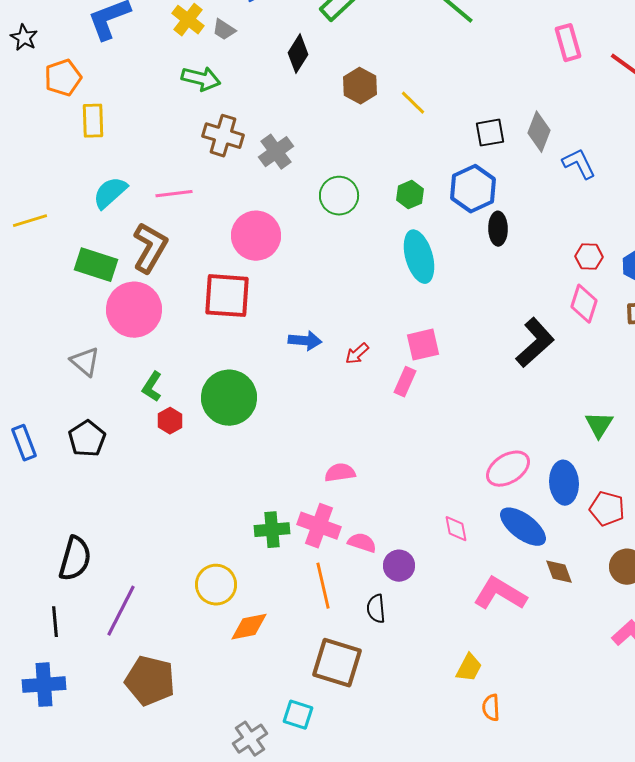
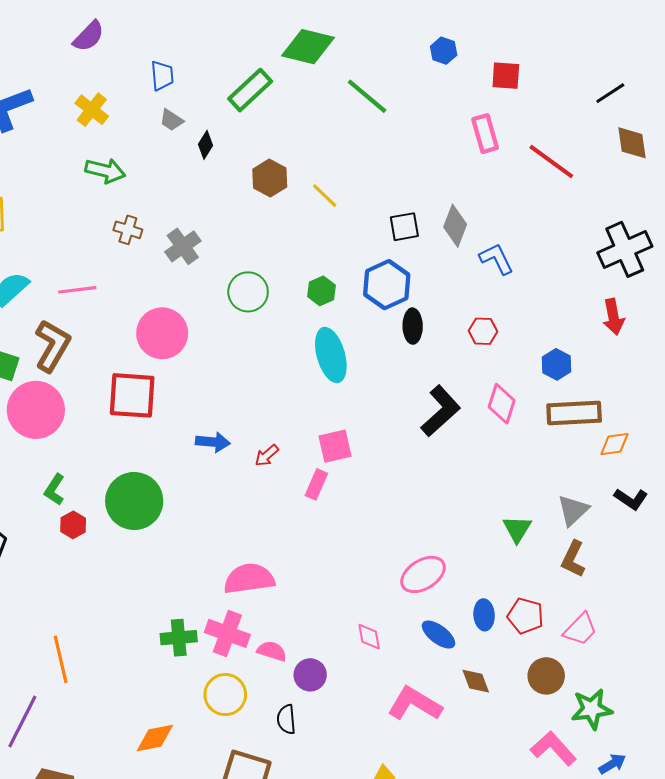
gray trapezoid: (224, 30) -> (171, 120), moved
black diamond: (298, 54) -> (206, 145), size x0.7
brown cross: (223, 136) -> (128, 230), size x0.7
red hexagon: (589, 257) -> (483, 331), moved
black L-shape: (535, 343) -> (441, 411), moved
pink semicircle: (340, 473) -> (249, 579), size x1.6
blue ellipse: (564, 483) -> (484, 615), moved, size x0.7
blue ellipse: (523, 527) -> (439, 635), size x0.7
yellow circle: (216, 585) -> (225, 695), moved
orange line: (323, 586) -> (61, 659), moved

